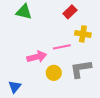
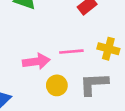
yellow cross: (83, 34) -> (108, 49), moved

